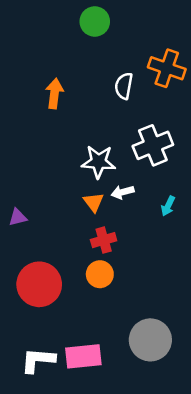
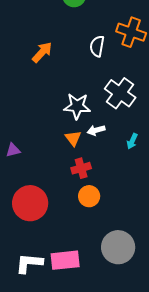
orange arrow: (54, 94) -> (42, 52), turned 35
white cross: (153, 145) -> (120, 93), turned -32
orange circle: (100, 274) -> (89, 196), moved

